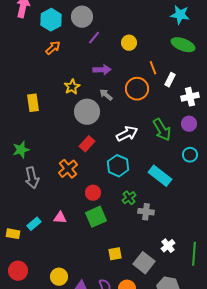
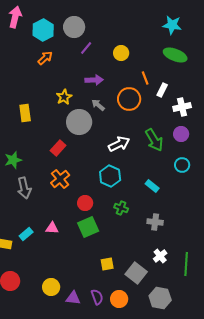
red rectangle: (87, 144) -> (58, 148), moved
cyan rectangle: (160, 176) -> (152, 186), size x0.6
green cross: (129, 198) -> (121, 208), turned -32
gray cross: (146, 212) -> (155, 222), moved

